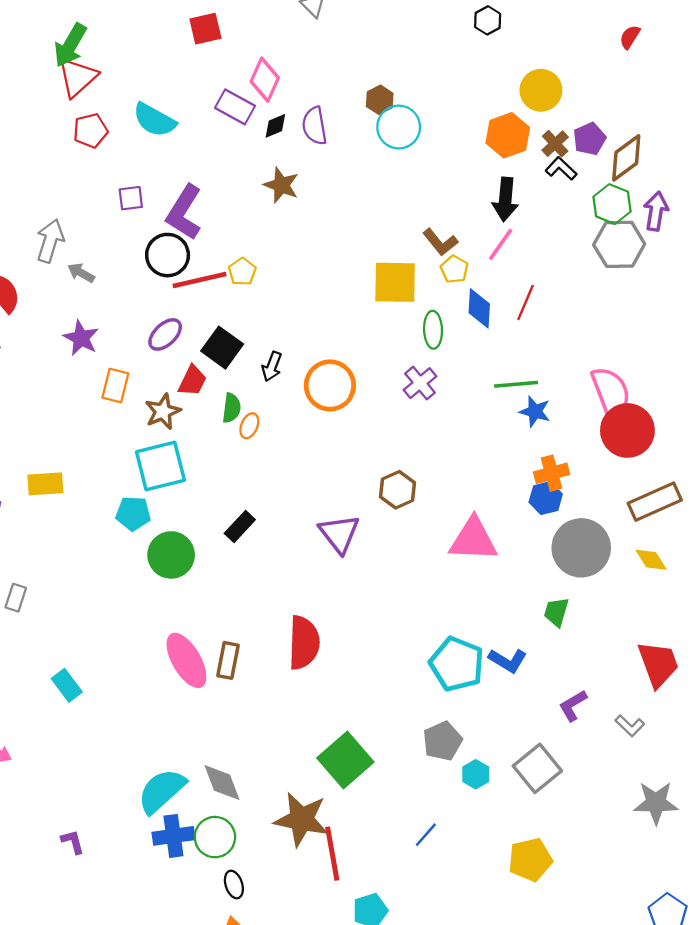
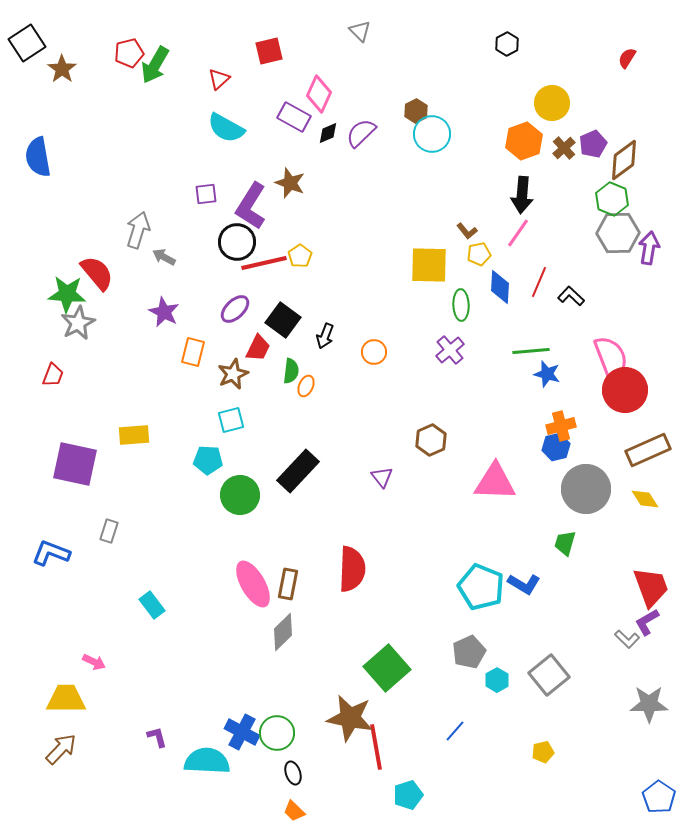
red triangle: (77, 77) -> (219, 79), moved, size x0.6
purple semicircle: (315, 126) -> (361, 133), turned 56
red pentagon: (90, 131) -> (129, 53), moved
black L-shape: (561, 169) -> (571, 296), moved
brown star: (281, 185) -> (290, 183), moved
purple arrow: (656, 211) -> (649, 248), moved
brown L-shape: (440, 242) -> (467, 231), size x0.7
yellow pentagon: (454, 269) -> (479, 254), turned 30
orange circle: (330, 385) -> (374, 352), size x0.6
cyan square: (160, 466) -> (231, 420), size x0.6
black rectangle: (240, 527) -> (298, 471), size x1.6
purple triangle: (339, 534) -> (382, 477), size x0.6
purple L-shape: (573, 706) -> (647, 622), moved
gray diamond: (222, 783) -> (283, 632), moved, turned 66
cyan semicircle: (162, 791) -> (207, 761), moved, turned 45
blue cross: (173, 836) -> (242, 732), turned 36
yellow pentagon: (530, 860) -> (543, 752), size x0.6

